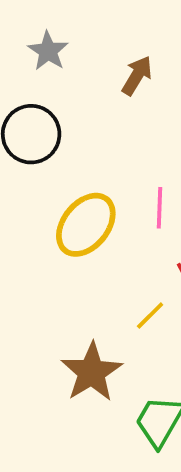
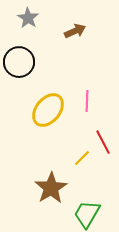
brown arrow: (137, 76) -> (75, 31), turned 35

